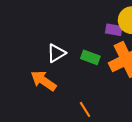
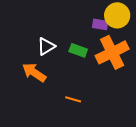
orange line: (85, 109) -> (73, 99), turned -42

